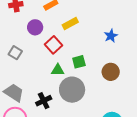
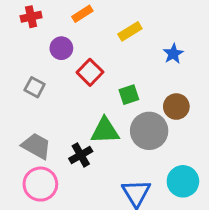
yellow rectangle: (70, 23) -> (130, 31), moved
green triangle: (58, 70) -> (105, 131), moved, size x1.5
gray circle: (72, 90) -> (149, 131), moved

